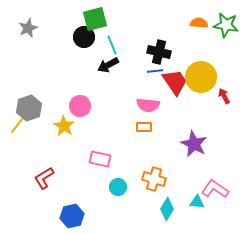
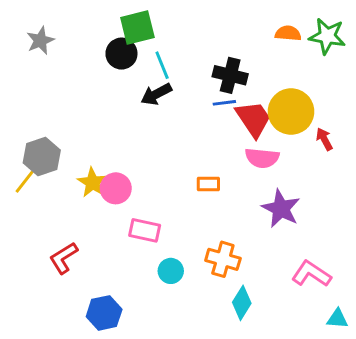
pink semicircle: (148, 105) -> (262, 158), moved
pink circle: (80, 106) -> (116, 188), moved
cyan triangle: (197, 202) -> (337, 319), moved

